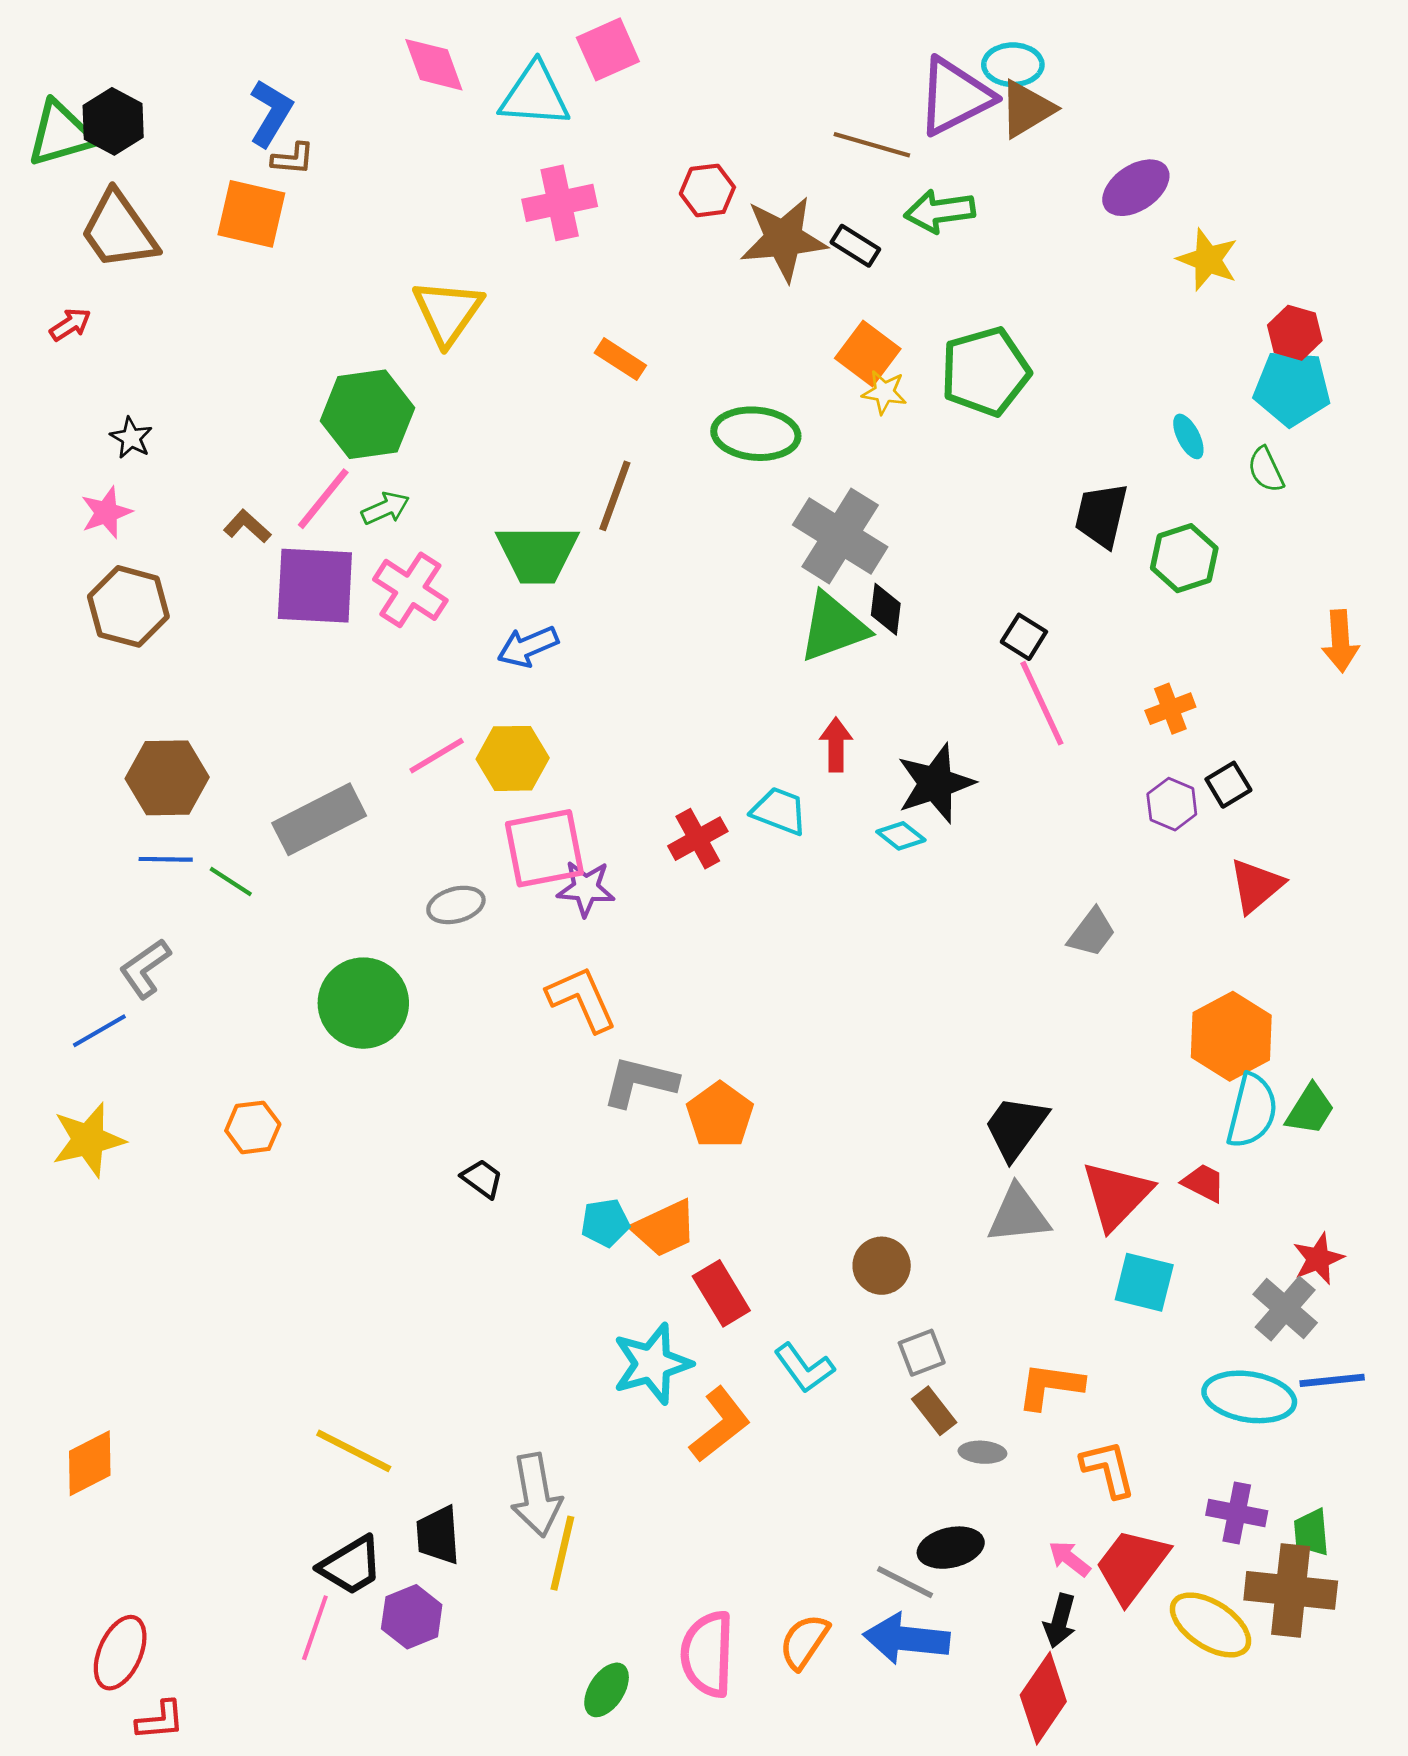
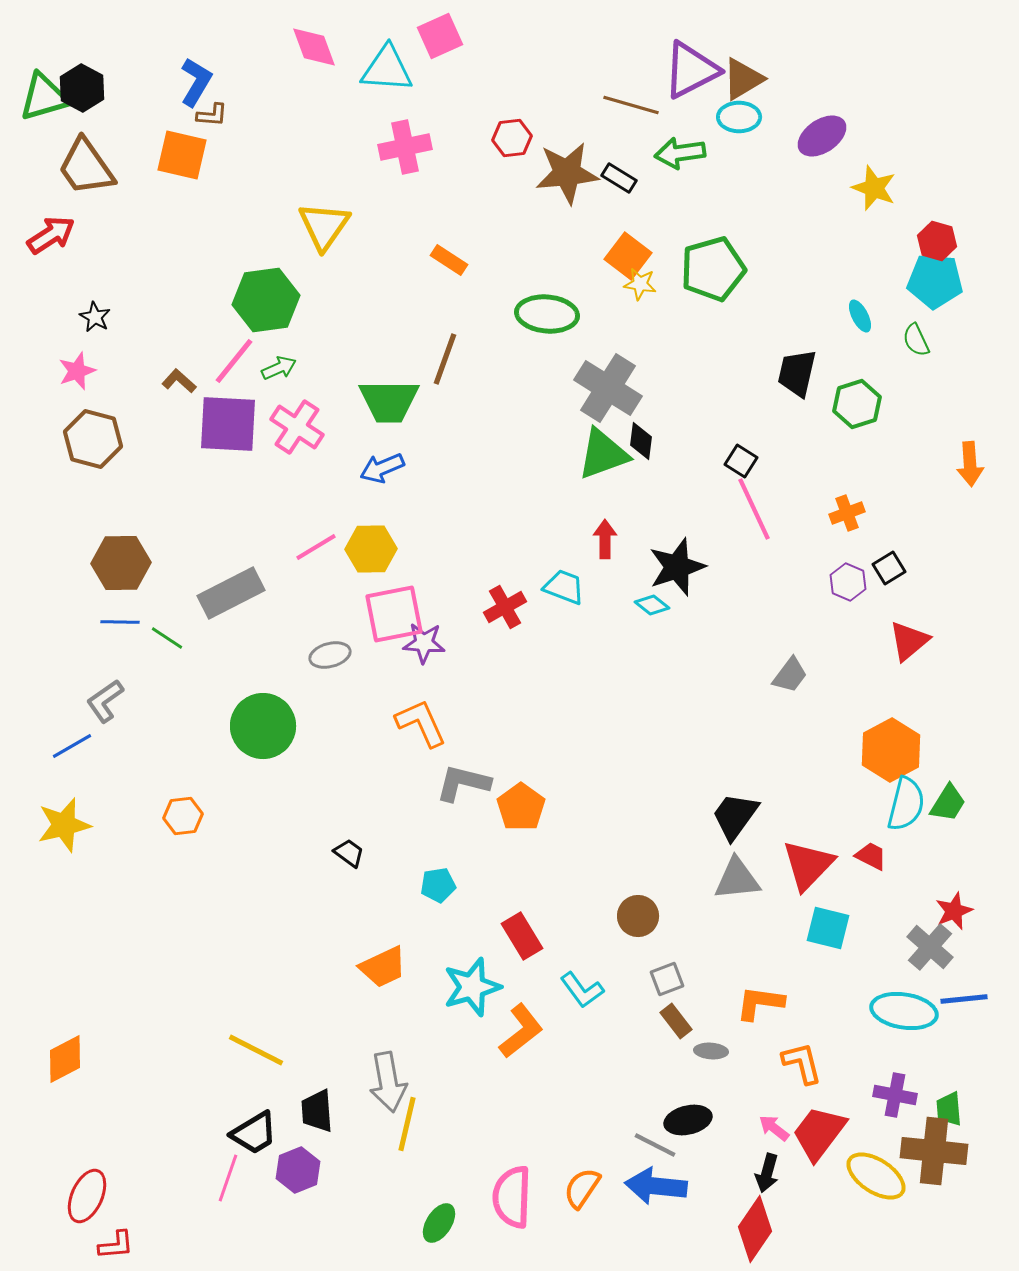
cyan ellipse: (1013, 65) -> (739, 117), moved
red arrow: (70, 325) -> (51, 235), size x1.6
orange trapezoid: (665, 1228) -> (383, 967), moved

